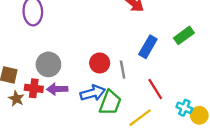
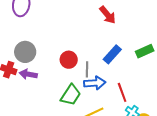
red line: (155, 89) -> (122, 92), moved
blue arrow: (93, 93) -> (95, 83), moved

